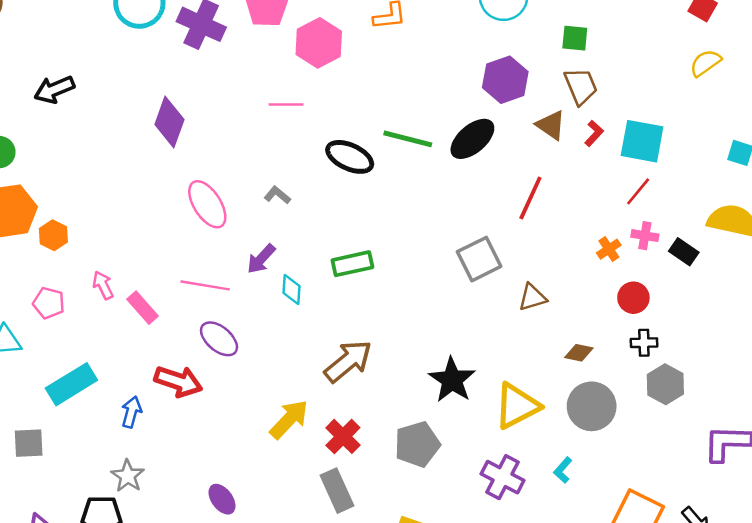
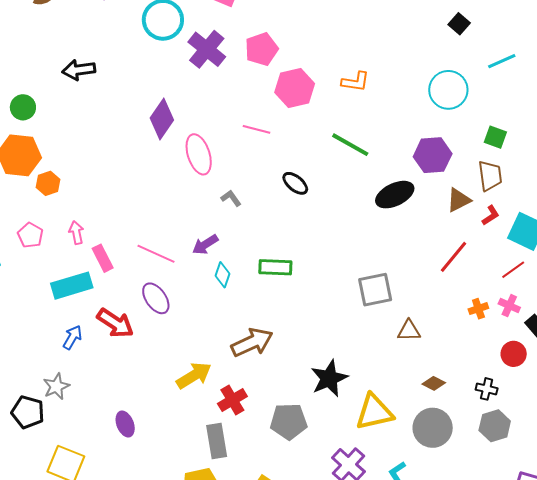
brown triangle: (551, 125) -> (459, 200), turned 44
green line: (408, 139) -> (350, 145), moved
black ellipse: (350, 157) -> (295, 183), size x0.7
red line: (530, 198) -> (453, 257), moved
pink ellipse: (207, 204) -> (199, 154), moved
red circle: (633, 298) -> (514, 354), moved
cyan rectangle: (71, 384) -> (72, 286), moved

